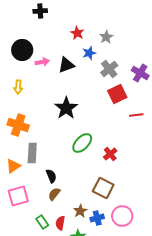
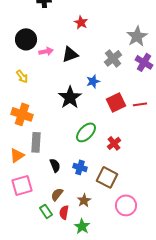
gray star: (106, 37) -> (137, 36), moved, size x1.5
blue star: (89, 53) -> (93, 81), moved
yellow arrow: (18, 87) -> (22, 76), turned -40
red square: (117, 94) -> (116, 102), moved
brown semicircle: (54, 194) -> (57, 194), moved
blue cross: (97, 218) -> (80, 167), moved, turned 32

